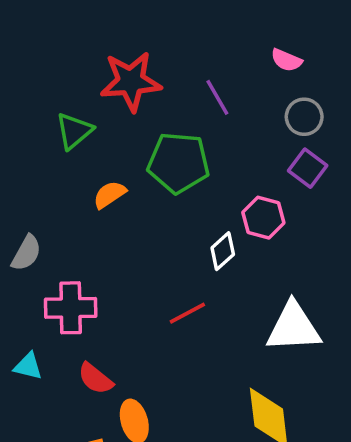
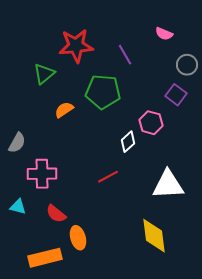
gray circle: (304, 117) -> (187, 65), moved

